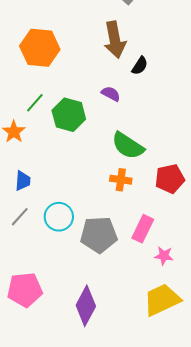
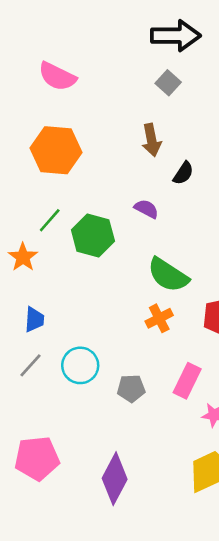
brown arrow: (115, 40) -> (152, 140), size x0.7
orange cross: (121, 180) -> (159, 318), turned -35
gray pentagon: (99, 235) -> (131, 388), size x0.6

